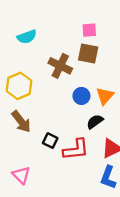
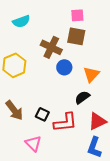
blue circle: (81, 96) -> (64, 67), moved
brown arrow: (21, 122) -> (14, 110), moved
pink triangle: (21, 175) -> (33, 143), moved

